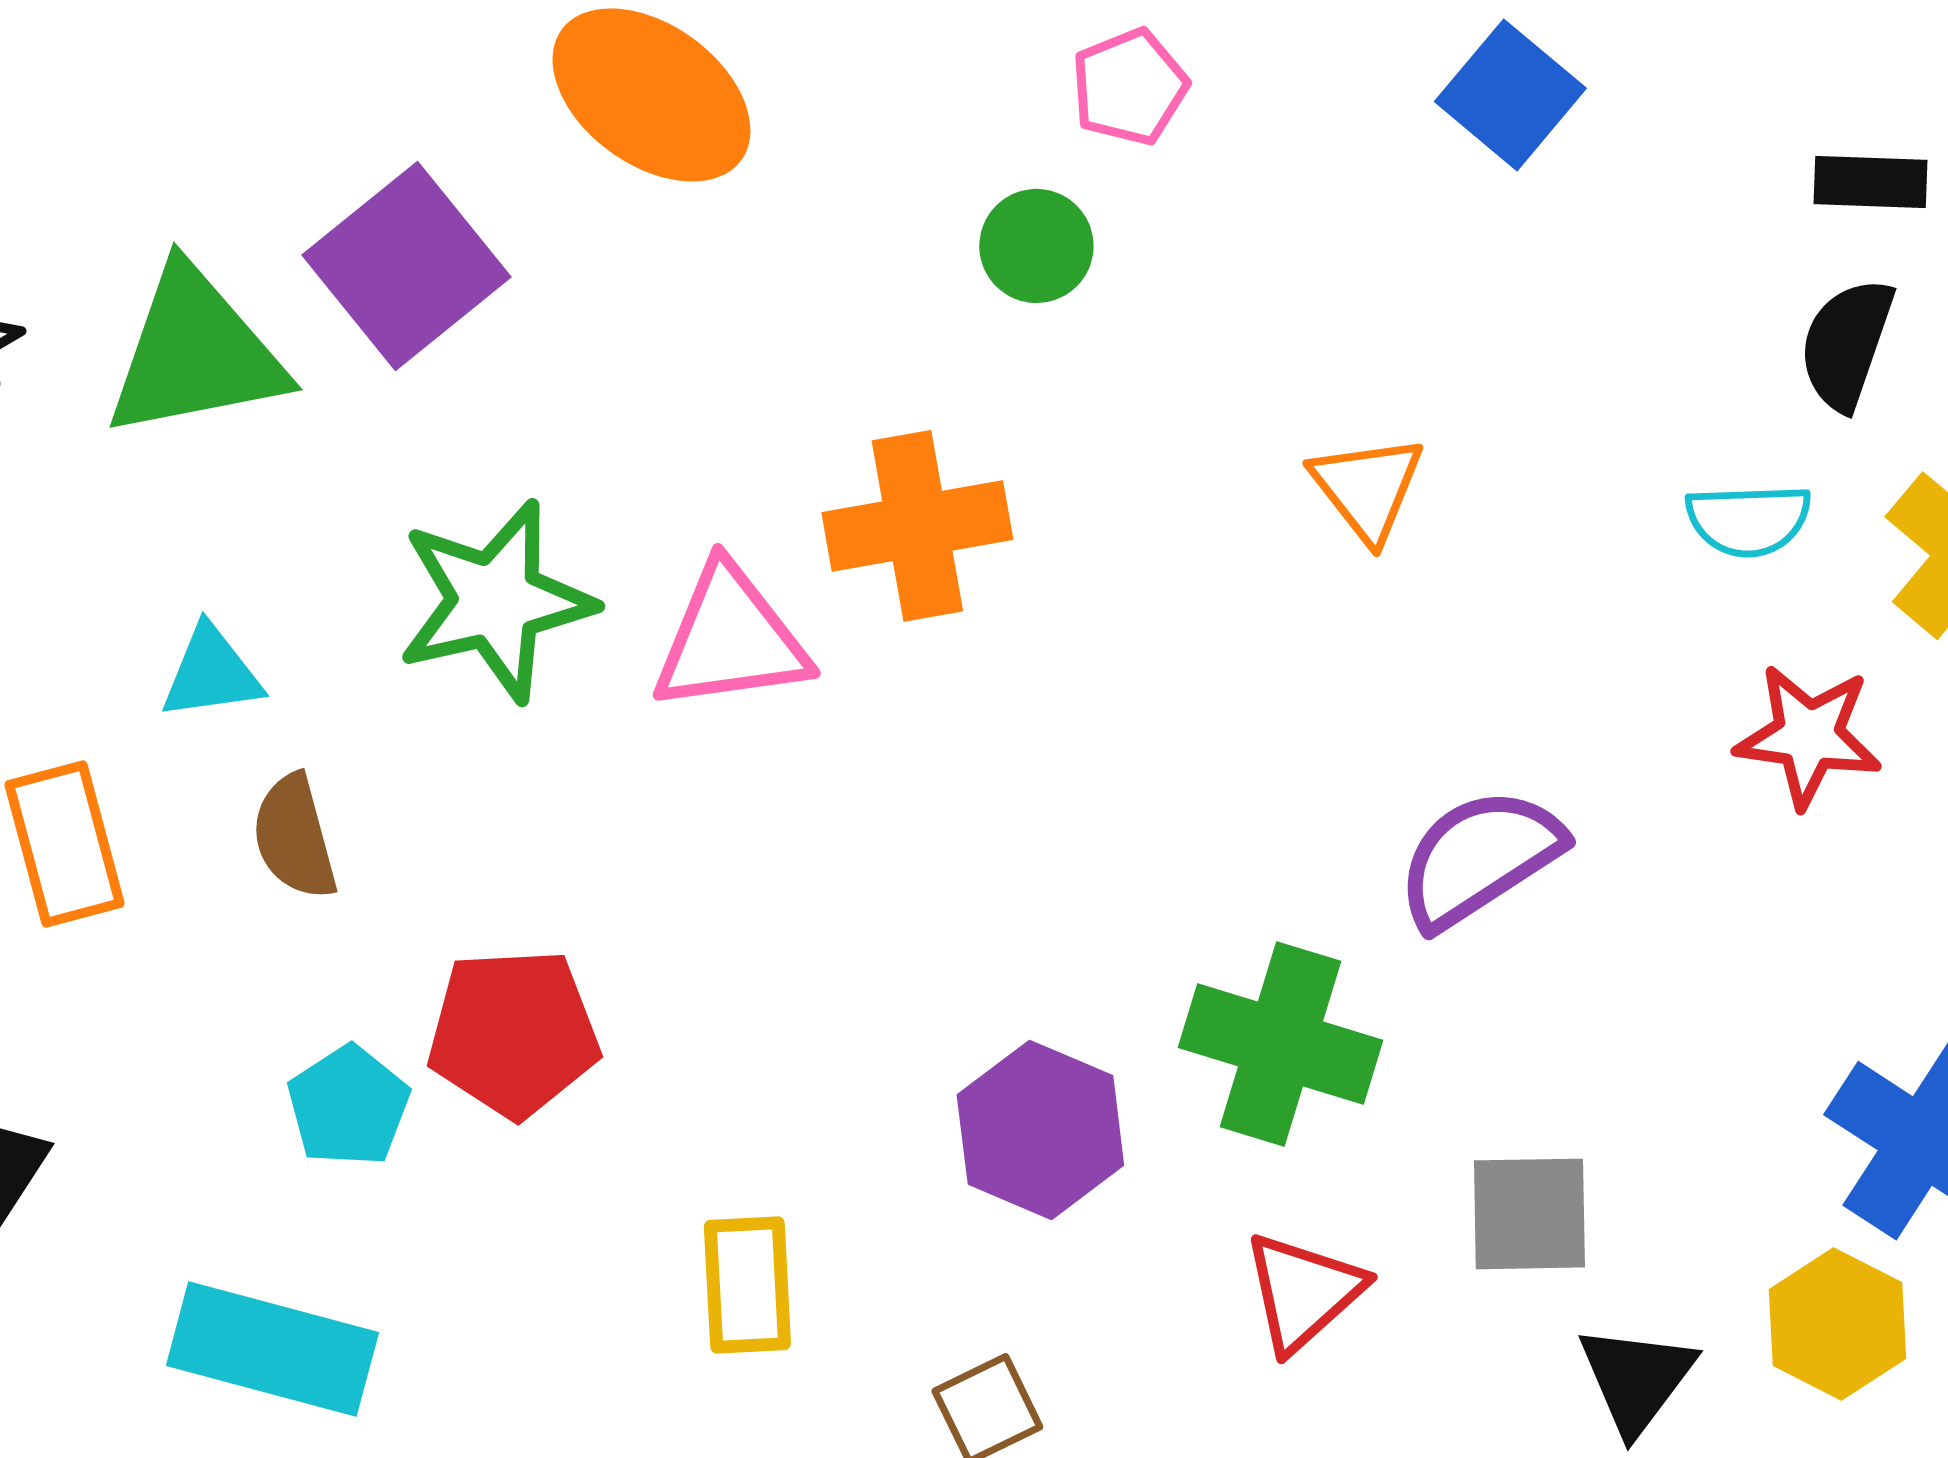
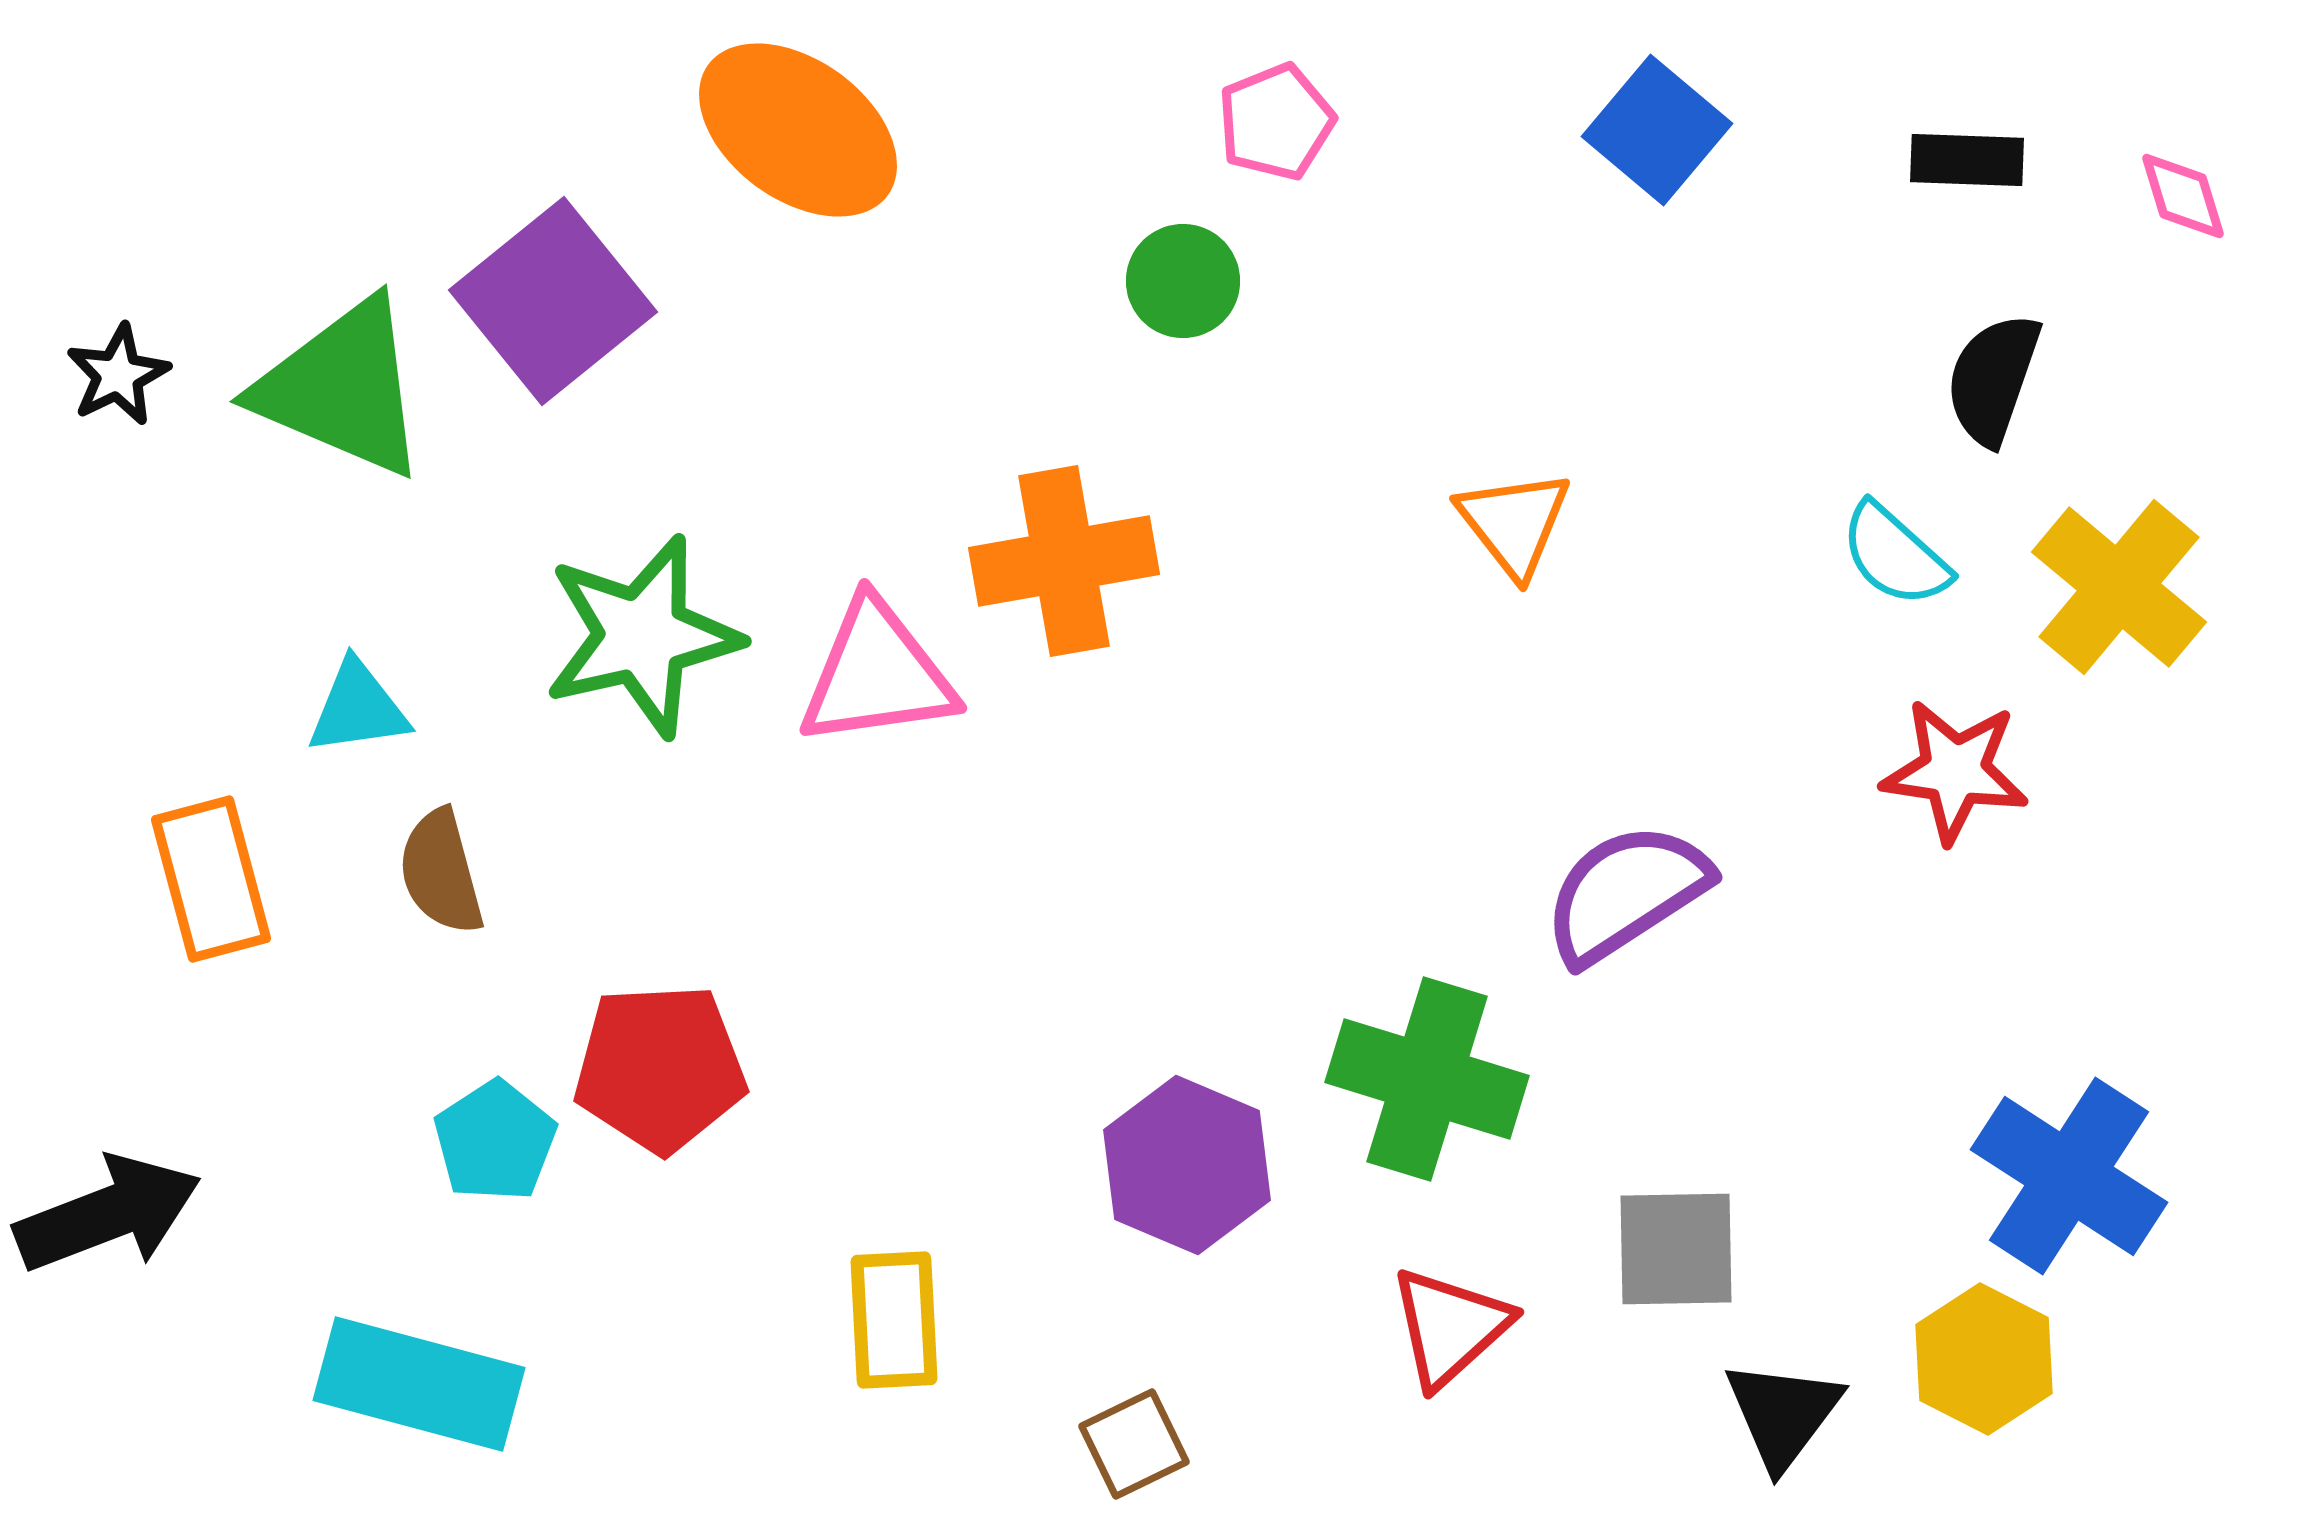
black rectangle: (1870, 182) -> (1967, 160), moved
green triangle: (195, 353) -> (342, 388), turned 34
cyan semicircle: (1748, 520) -> (1895, 555), turned 44

